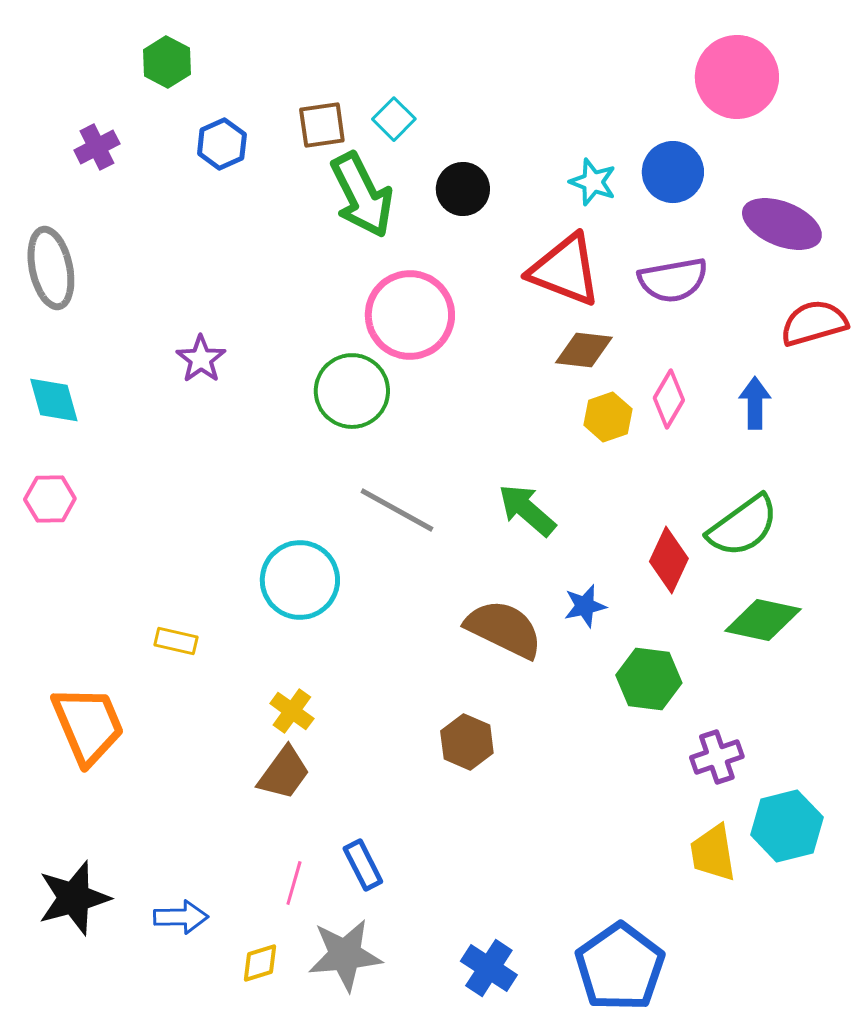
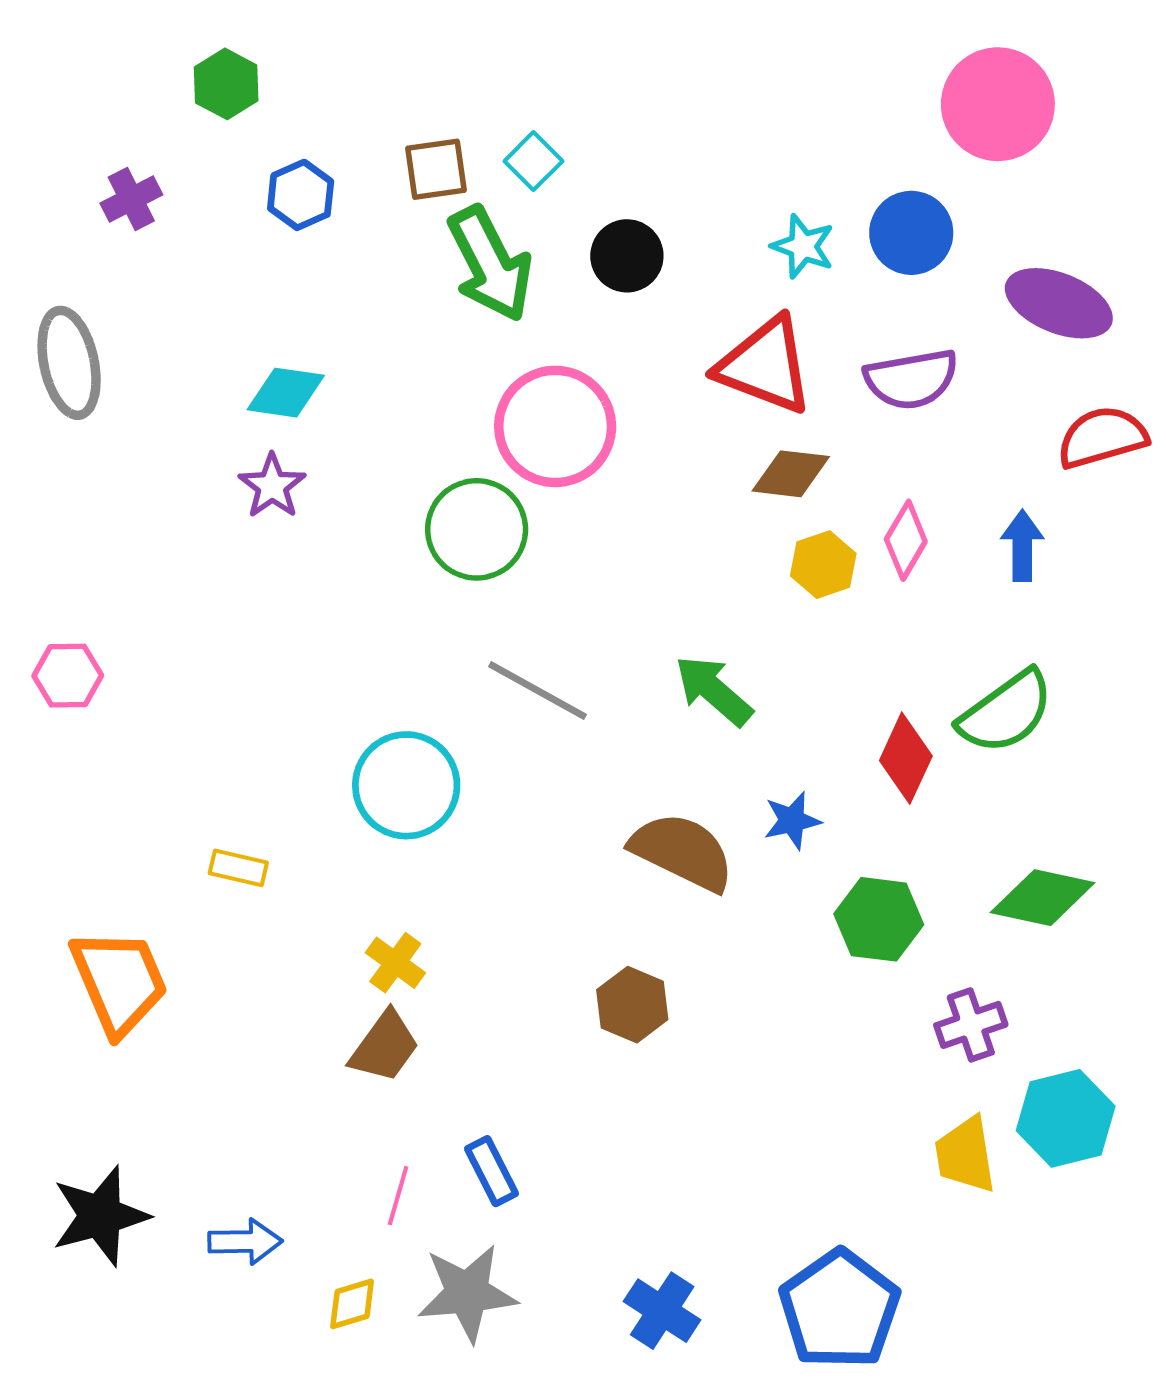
cyan diamond: (54, 400) -> (286, 393), moved, turned -66
green diamond: (763, 620) -> (1043, 898), moved

